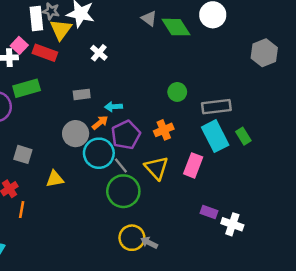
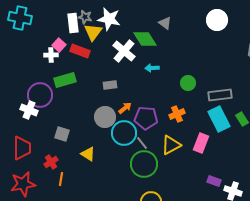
green diamond: (176, 27) -> (145, 39), moved
white cross: (99, 53) -> (124, 51), size x1.6
cyan arrow: (114, 107) -> (152, 68), moved
purple pentagon: (126, 135) -> (146, 118), turned 30
yellow triangle: (156, 168) -> (171, 145), turned 45
yellow triangle: (55, 179) -> (88, 154), turned 42

